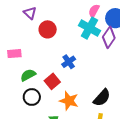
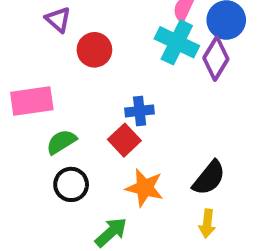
pink rectangle: (14, 54) -> (32, 101), size x1.5
blue cross: (69, 62) -> (140, 111), turned 32
red square: (52, 81) -> (124, 140), moved

